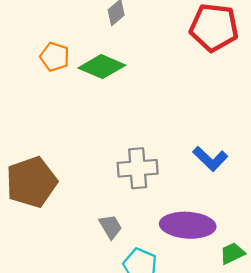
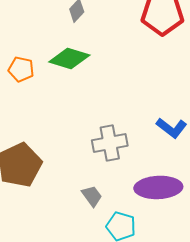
orange pentagon: (55, 57) -> (21, 69), moved

